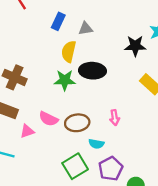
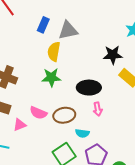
gray triangle: (85, 29) -> (68, 30), size x1.5
black star: (135, 46) -> (113, 55), moved
black ellipse: (92, 71) -> (89, 88), moved

